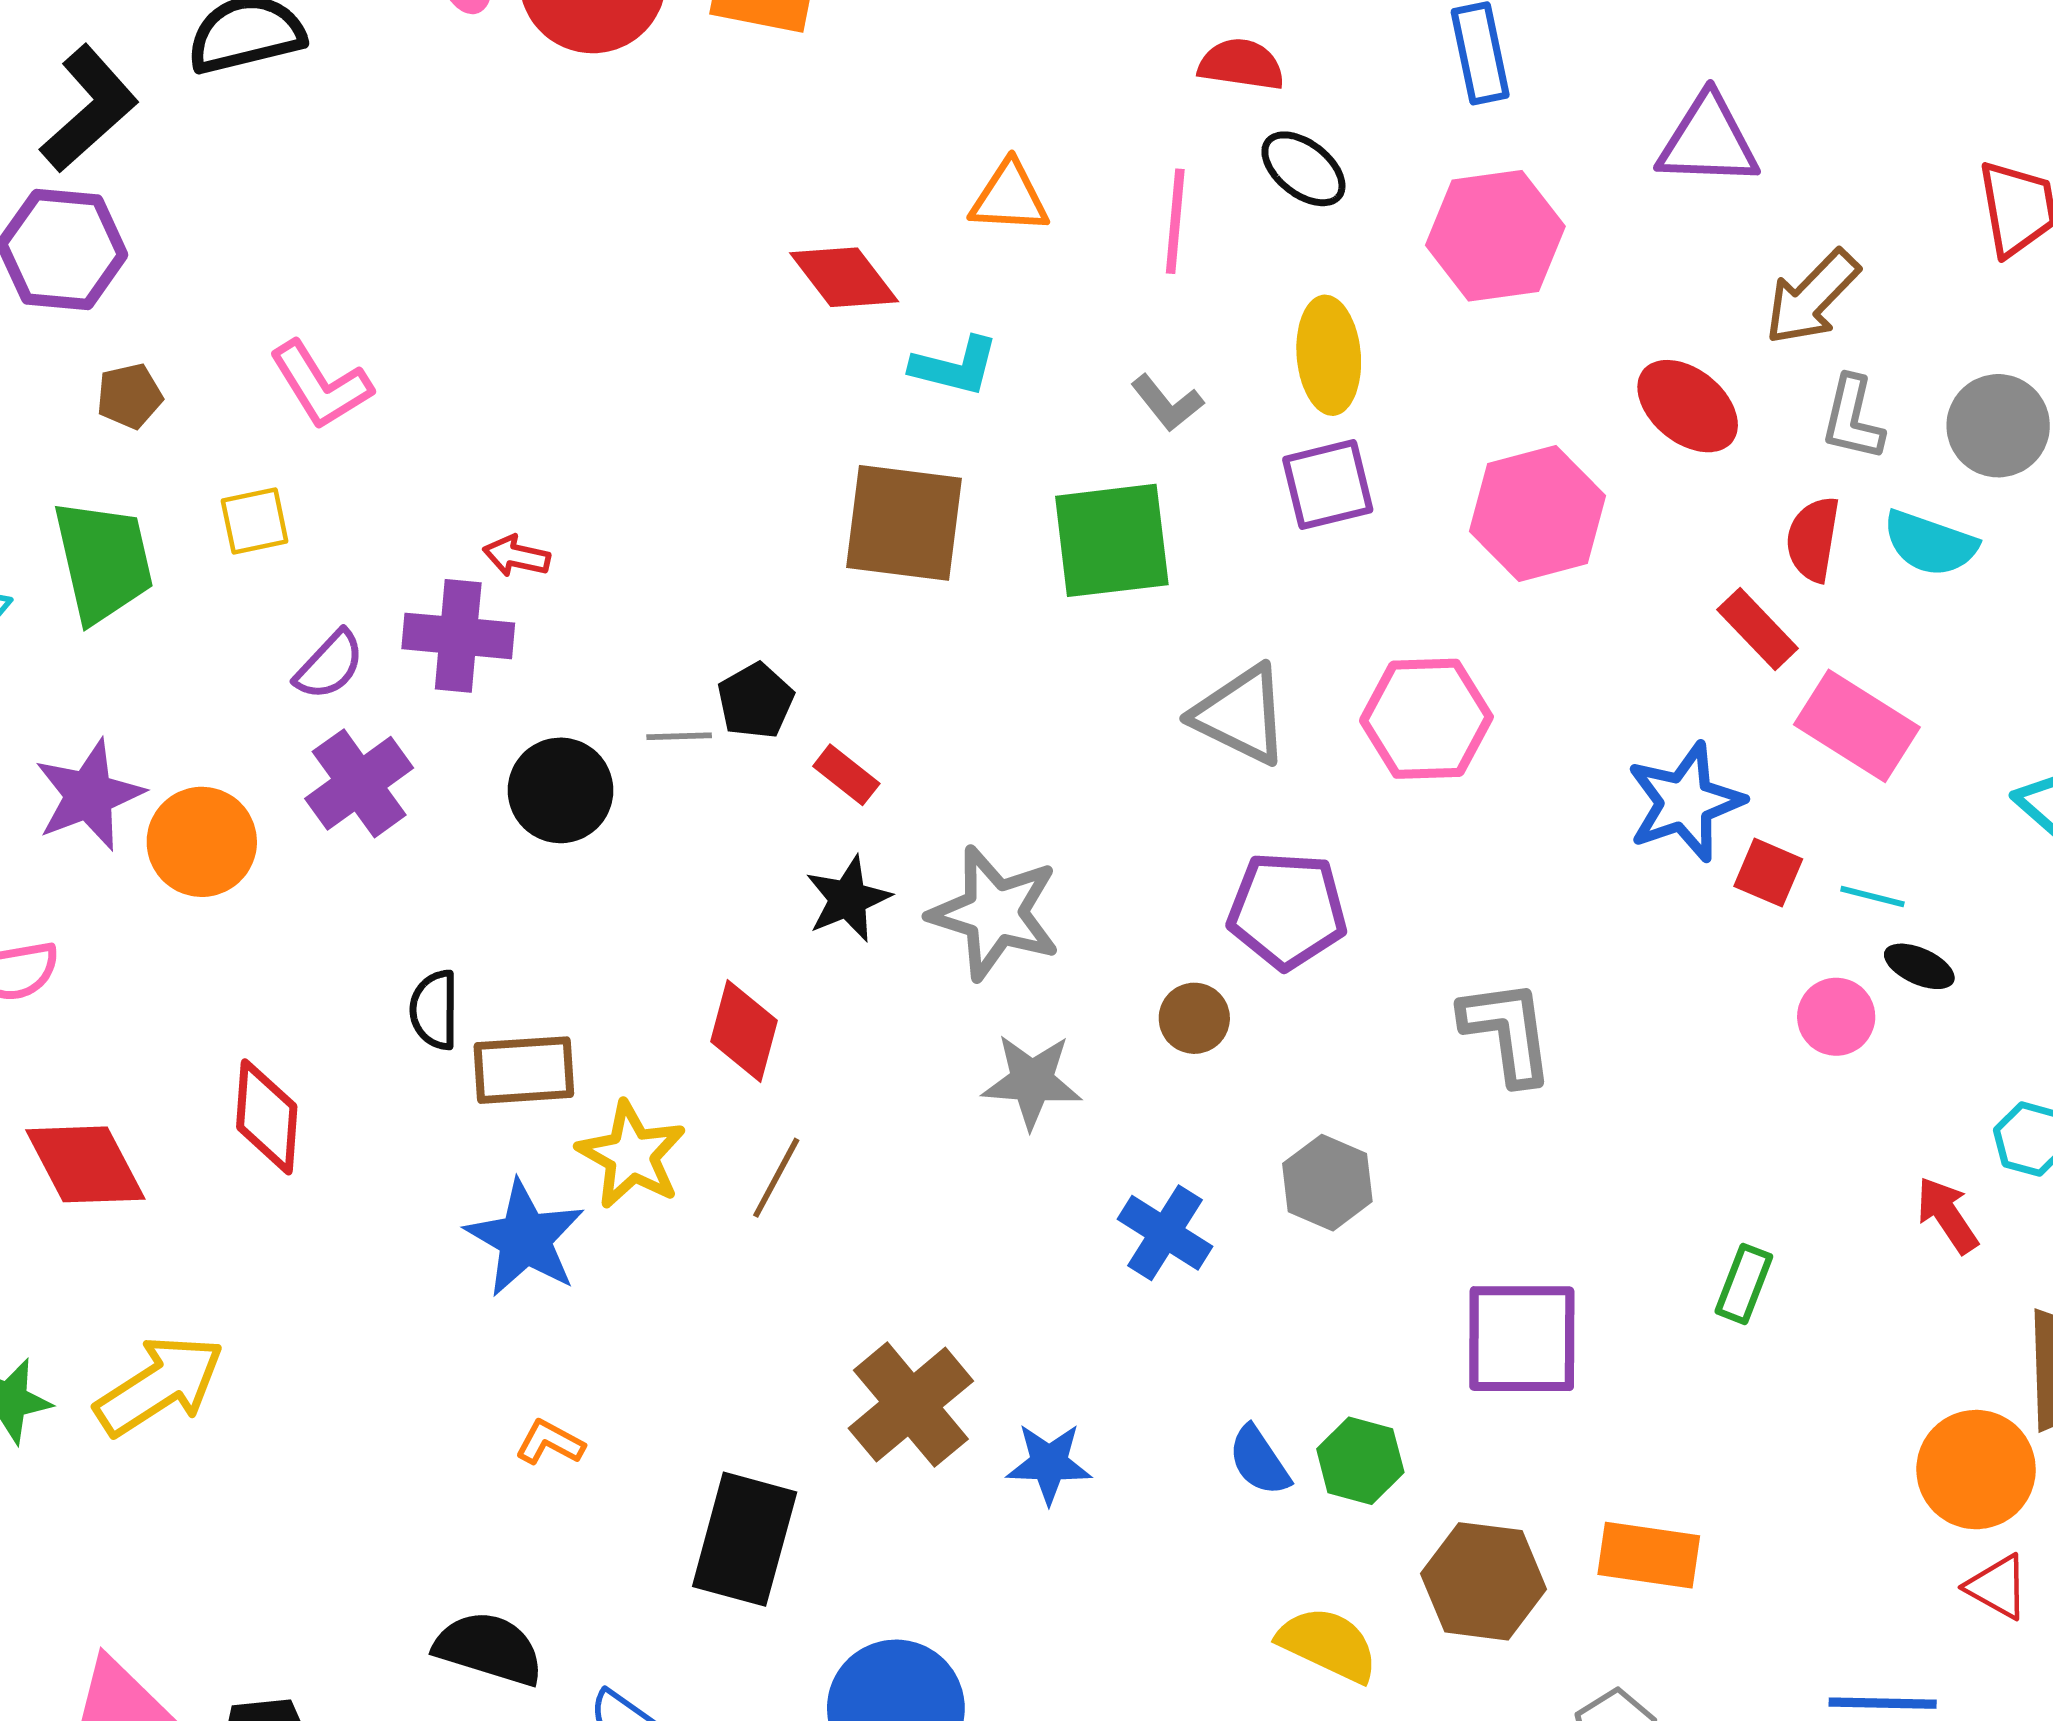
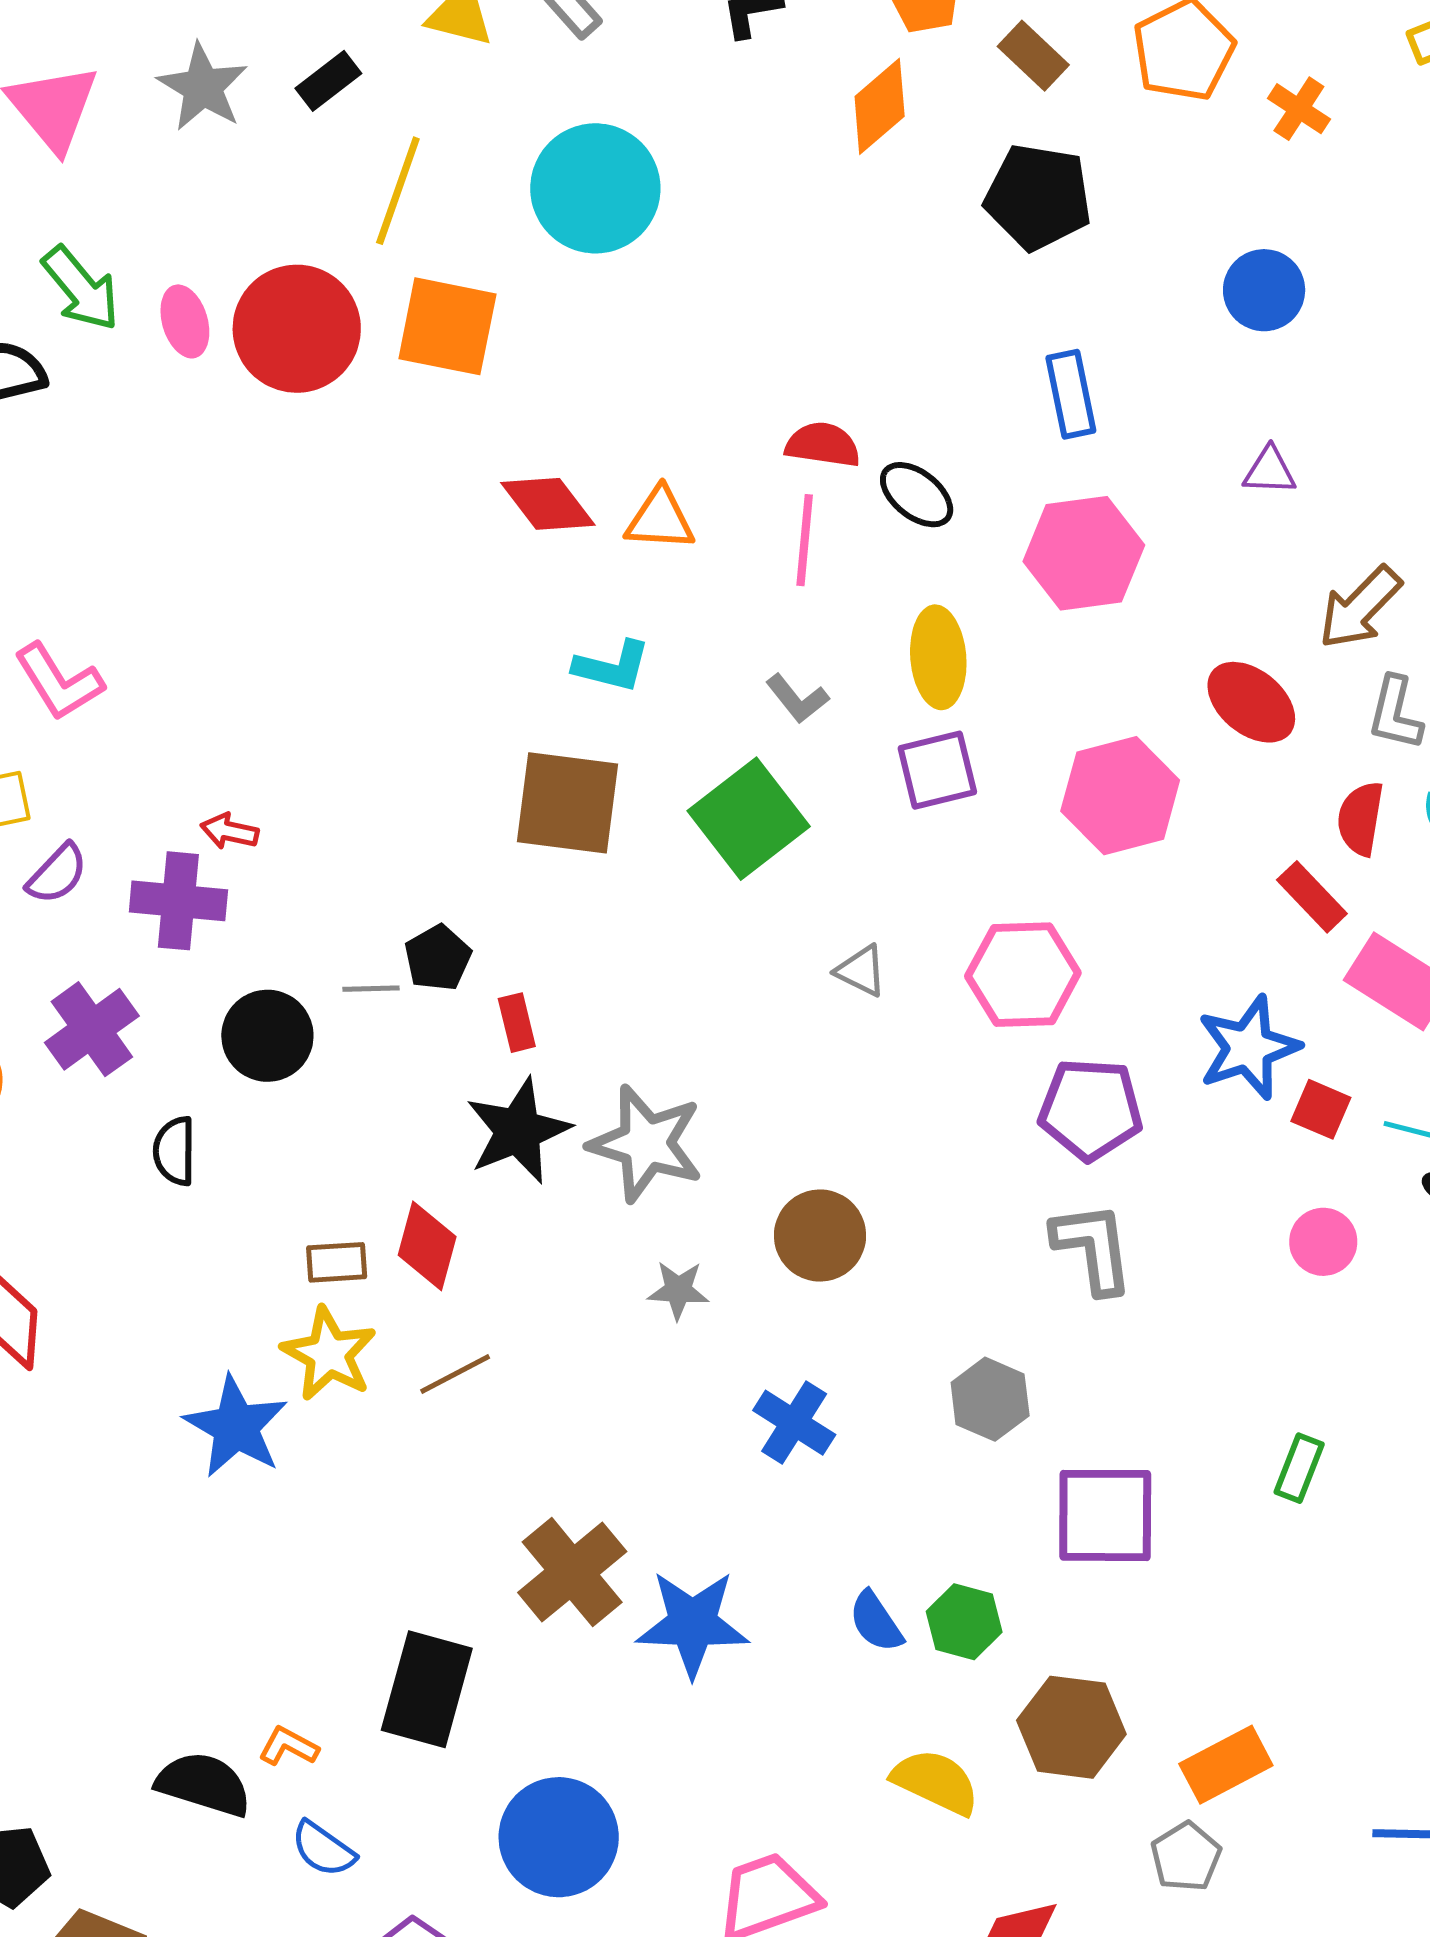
red semicircle: (1241, 64) -> (823, 445), moved
purple triangle: (1708, 141) -> (1270, 471), size x0.6
red diamond: (844, 277) -> (548, 504), moved
green square: (1112, 540) -> (749, 819), turned -31
purple semicircle: (329, 665) -> (57, 874), moved
gray triangle: (1241, 715) -> (861, 971), size x0.6
red rectangle: (846, 775) -> (517, 1023), turned 38
black star: (848, 899) -> (518, 1131), size x1.4
purple pentagon: (1287, 910) -> (1091, 1109), moved
black semicircle: (434, 1010) -> (175, 1151), moved
pink circle: (1836, 1017) -> (1323, 1242), moved
brown circle: (1194, 1018) -> (820, 1236), size x1.5
brown rectangle: (524, 1070) -> (337, 1262), moved, size x0.7
gray star: (1032, 1081) -> (678, 1290), size x0.7
brown line: (776, 1178) -> (455, 1374), turned 34
gray hexagon: (1327, 1183) -> (990, 1399), moved
orange L-shape: (550, 1443) -> (288, 1746), moved
blue star: (1049, 1463) -> (693, 1624), size x1.5
orange rectangle: (1649, 1555) -> (1226, 1765), moved, turned -36

